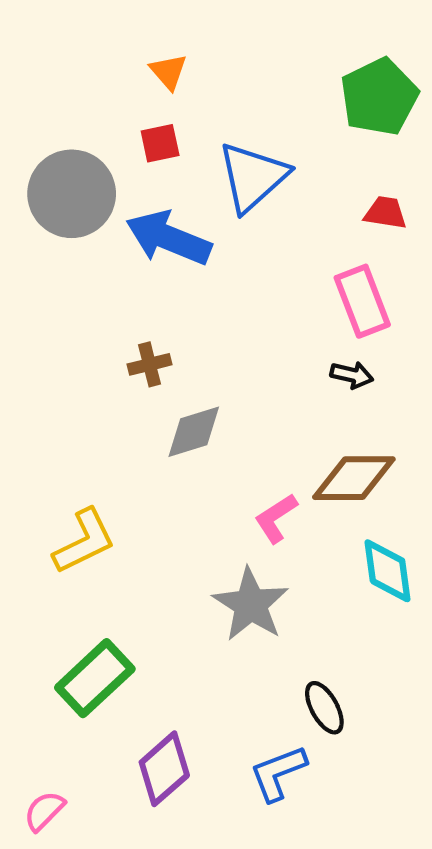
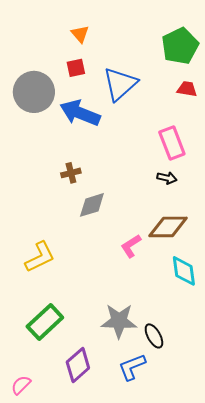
red trapezoid: (385, 213) -> (187, 89), moved
gray star: (251, 605) -> (119, 321), moved, turned -30

